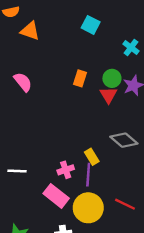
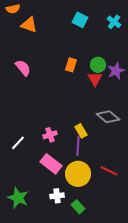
cyan cross: (131, 48) -> (114, 22), moved
pink cross: (66, 170) -> (50, 135), moved
white line: (17, 171) -> (18, 143), turned -49

